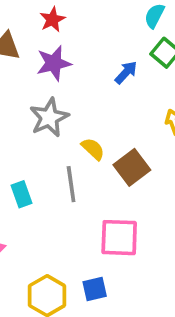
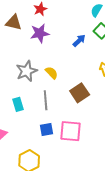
gray star: (49, 118) -> (27, 71), moved
yellow semicircle: (93, 149) -> (52, 73), moved
blue square: (95, 289) -> (46, 130), moved

